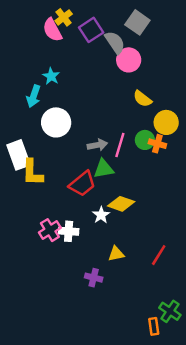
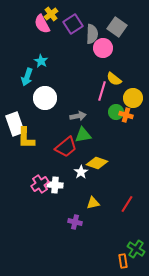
gray square: (137, 22) -> (117, 27), moved
gray semicircle: (115, 42) -> (92, 34), turned 36
pink line: (120, 145) -> (102, 91), moved

